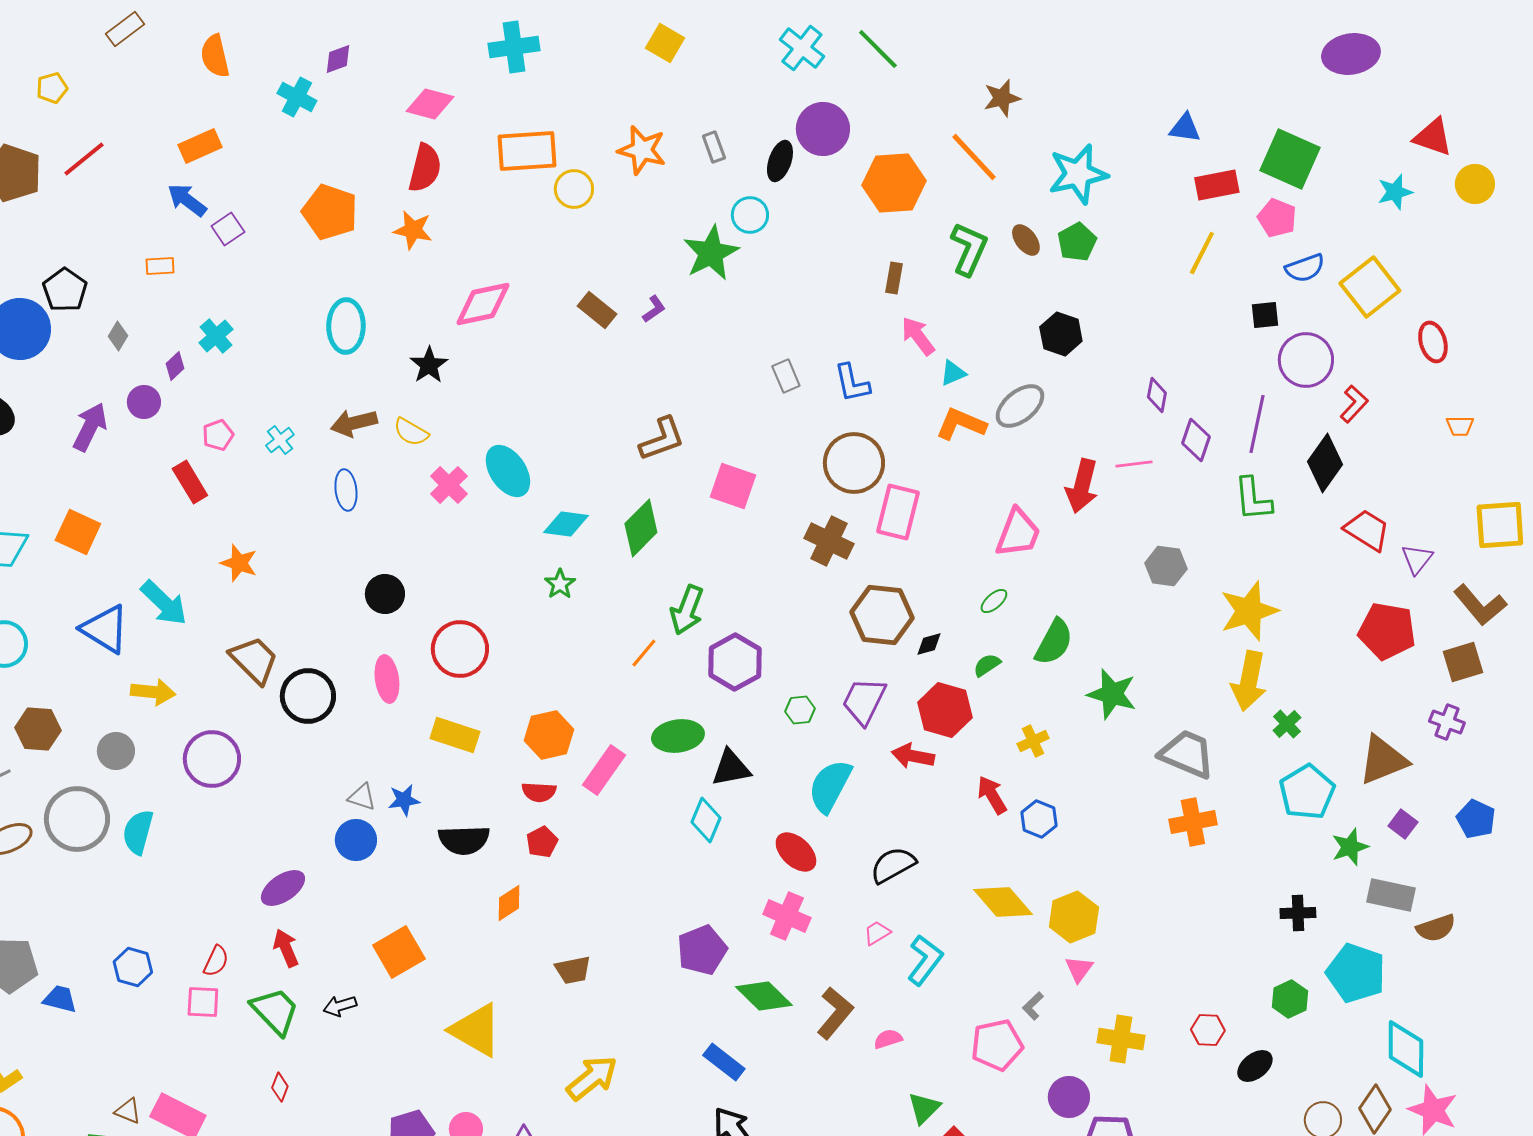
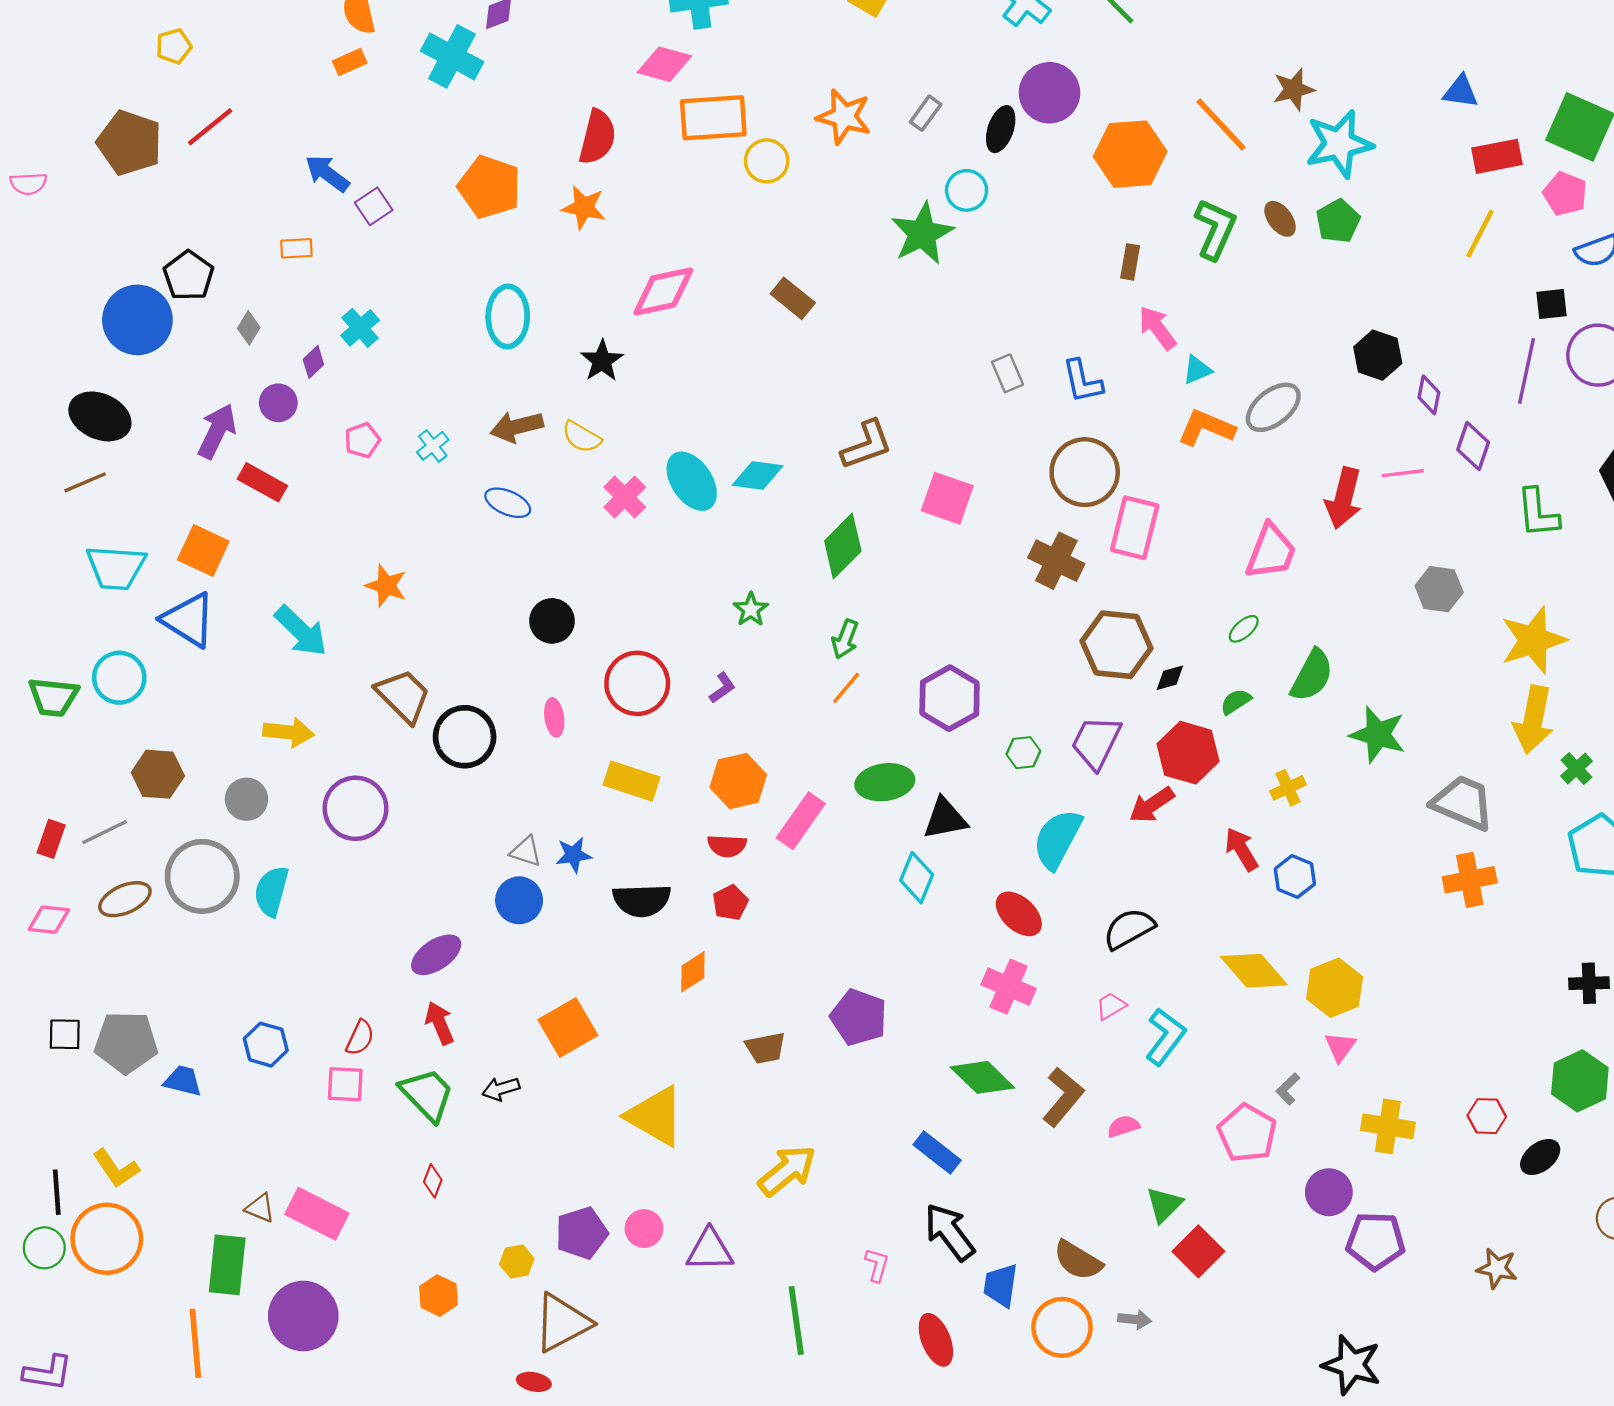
cyan cross: (297, 97) -> (452, 56), size x1.4
brown star: (1002, 98) -> (1294, 89), moved
pink diamond: (430, 104) -> (664, 64), moved
orange rectangle: (200, 146) -> (350, 62), moved, size x0.7
gray rectangle: (714, 147) -> (926, 113), turned 56
purple L-shape: (654, 309) -> (722, 688), moved
black hexagon: (1061, 334) -> (1378, 355), moved
purple line: (1257, 424) -> (1527, 371), moved
red rectangle: (190, 482) -> (262, 482), moved, turned -30
blue ellipse: (346, 490) -> (508, 503), turned -60
cyan diamond: (566, 524) -> (758, 476), moved
green arrow: (687, 610) -> (845, 639), moved, size x0.7
blue triangle: (105, 629) -> (189, 620), moved
pink ellipse: (387, 679) -> (554, 717), size x0.7
red arrow: (913, 756) -> (1152, 805), turned -45
purple pentagon: (702, 950) -> (859, 1017), moved, turned -30
green hexagon: (1290, 999) -> (1580, 1081), size x1.4
pink pentagon: (997, 1045) -> (1247, 1133), turned -30

